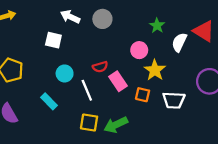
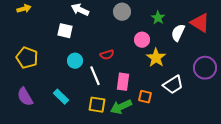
gray circle: (102, 19) -> (122, 12), moved
pink rectangle: (118, 81) -> (123, 82), moved, turned 42
orange square: (143, 95) -> (145, 97), moved
white trapezoid: (174, 100) -> (173, 85), turned -35
cyan rectangle: (49, 101) -> (61, 97), moved

